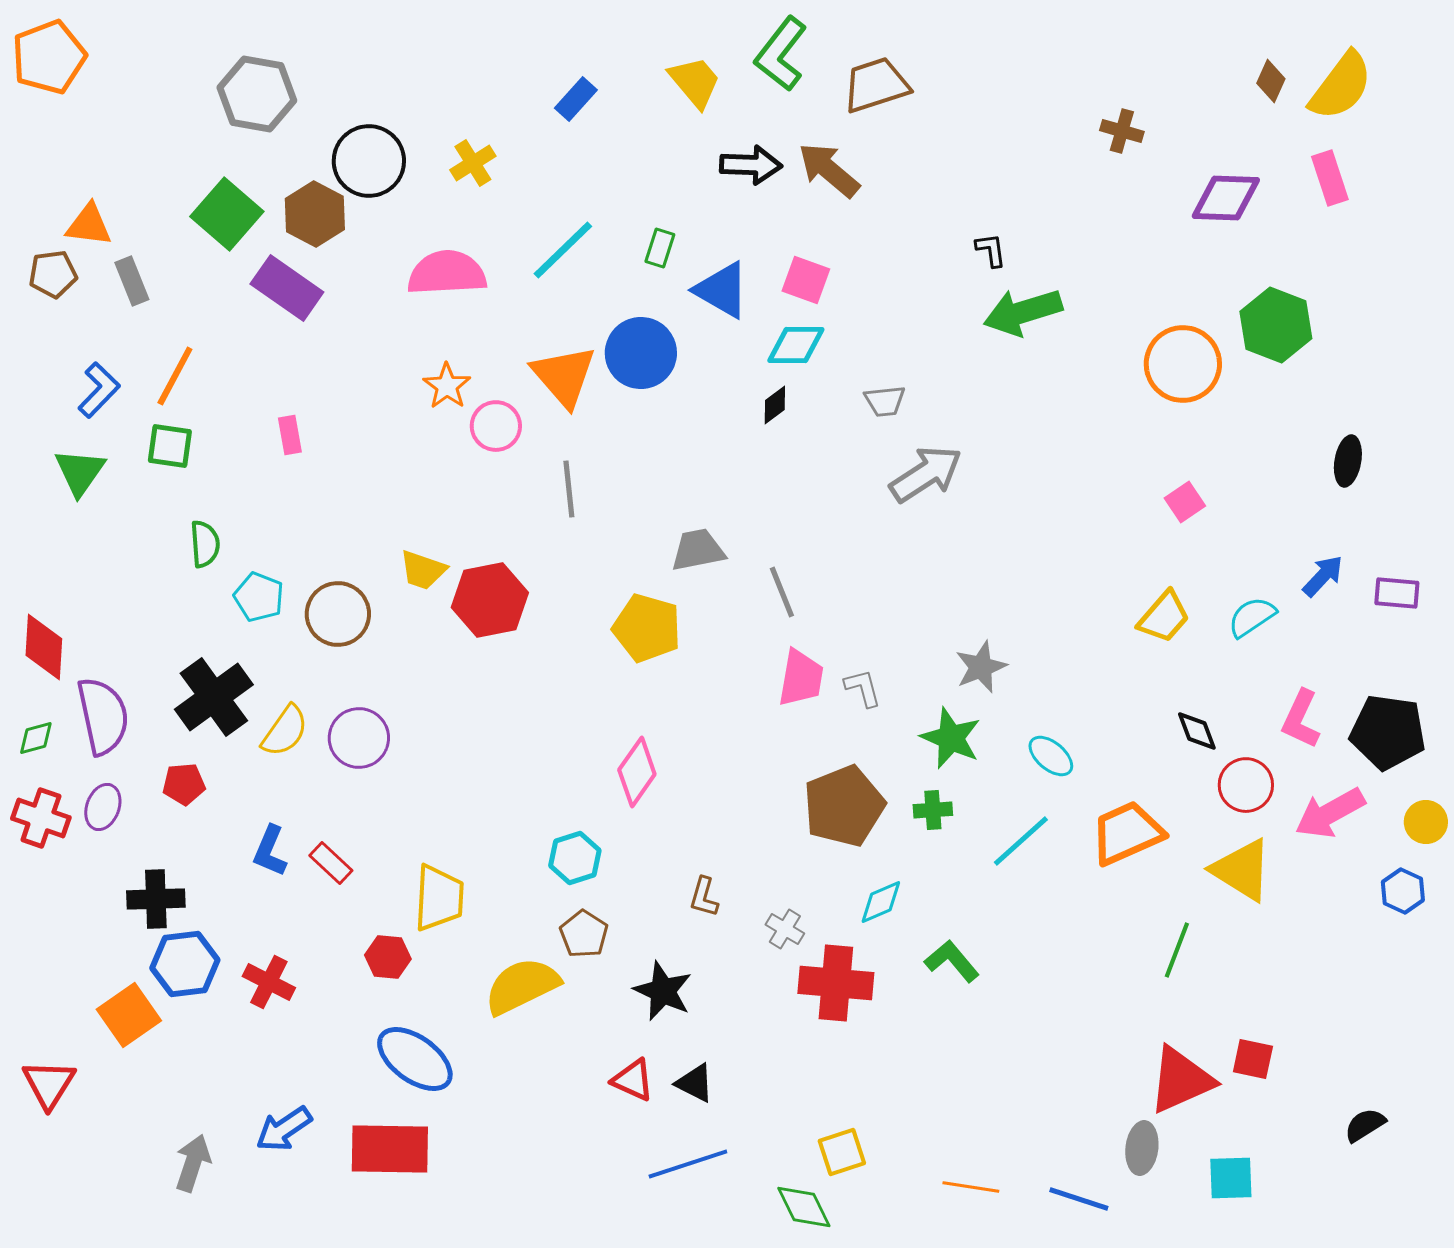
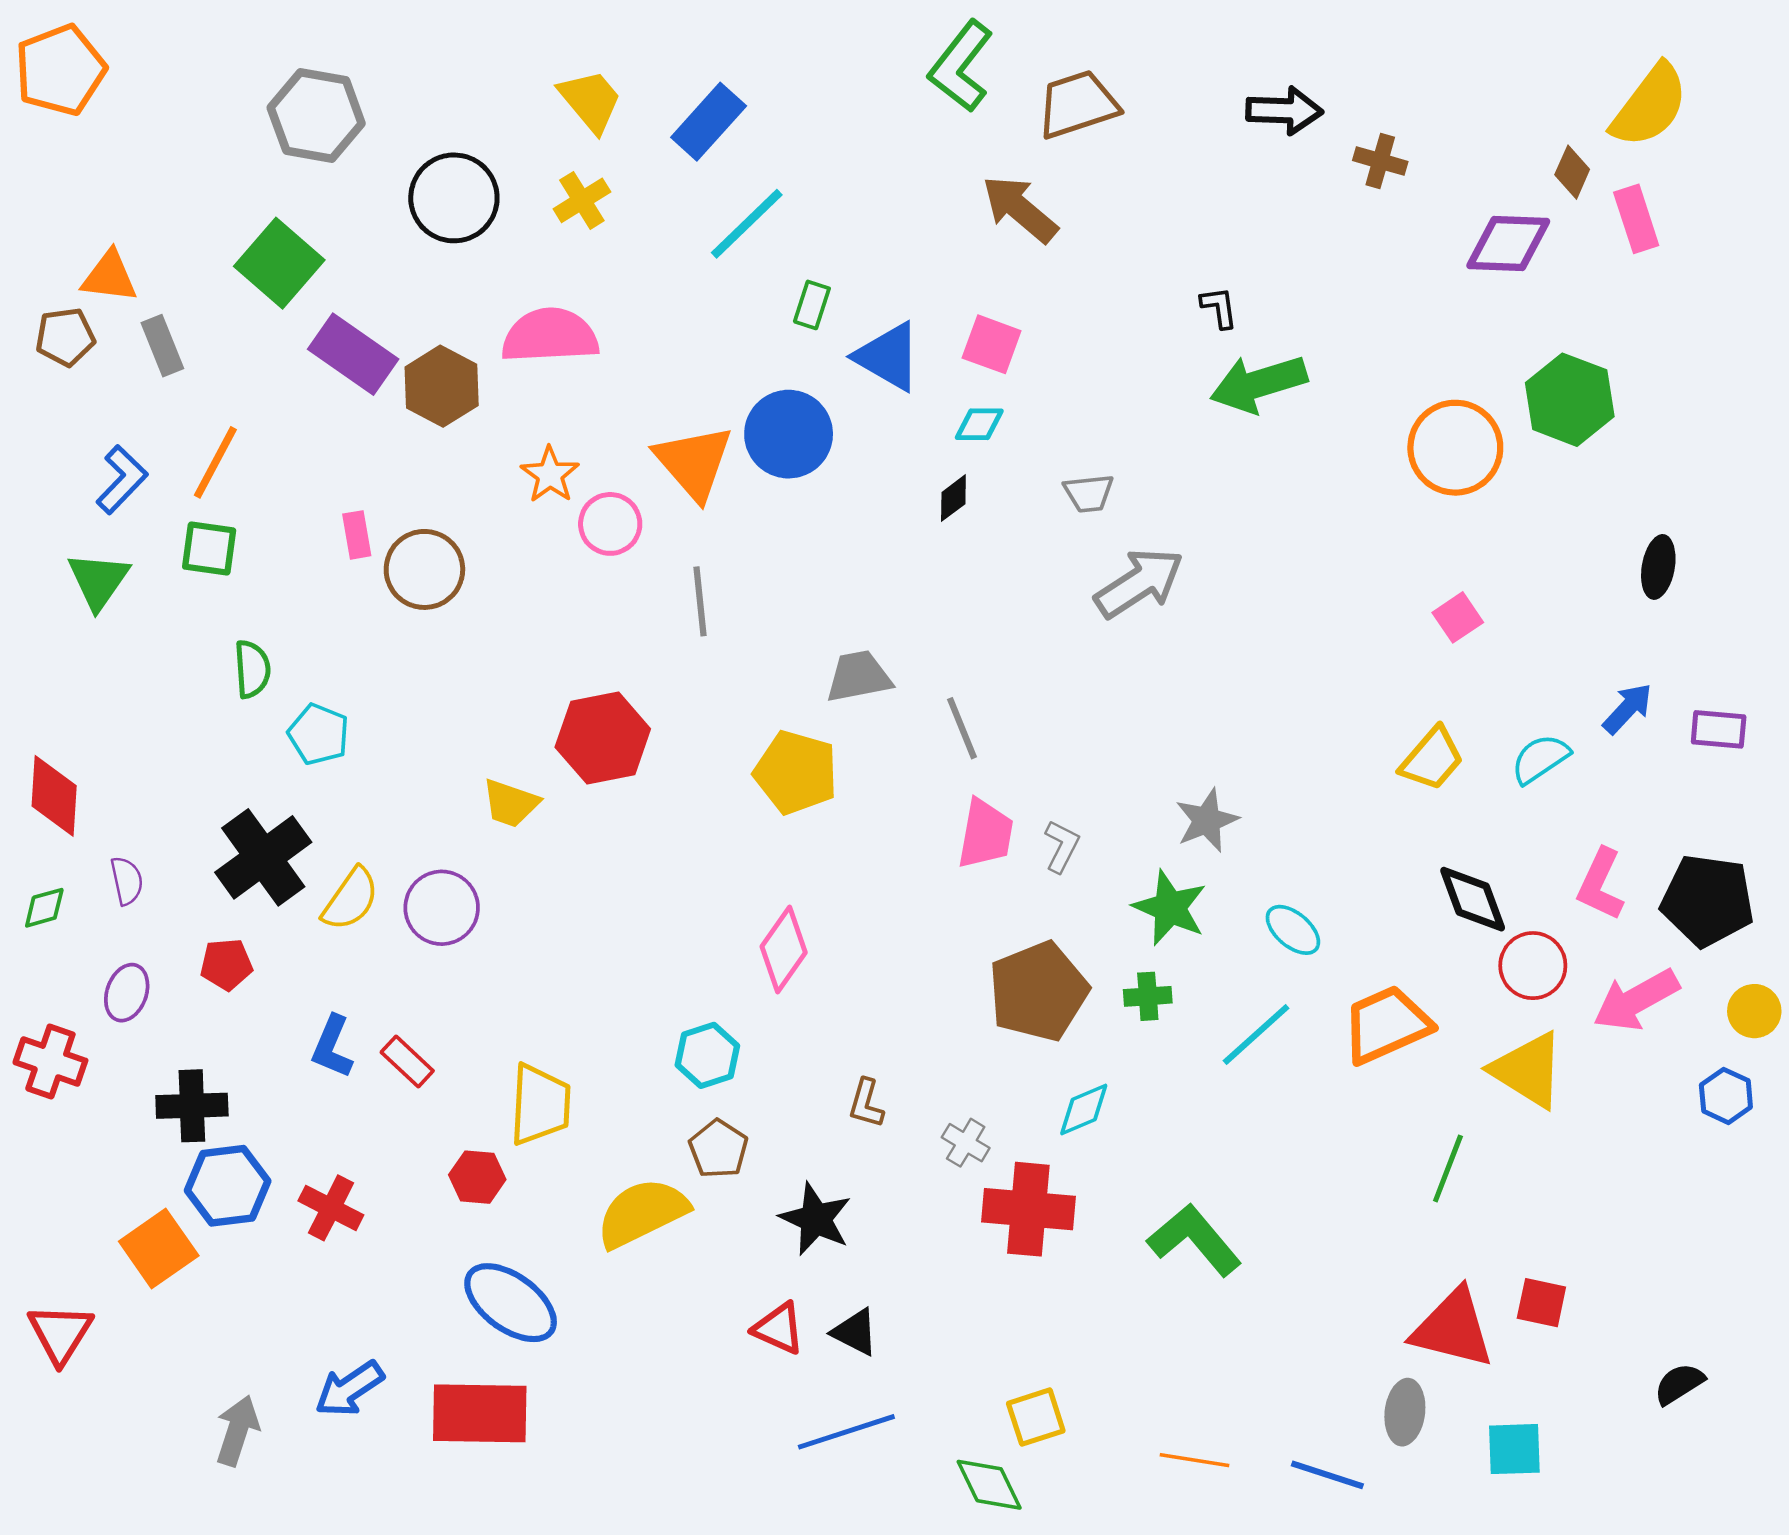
brown diamond: (1271, 81) -> (1572, 172), moved
yellow trapezoid: (695, 82) -> (590, 101), moved
blue rectangle: (576, 99) -> (709, 122), size x1.4
black arrow: (751, 165) -> (1284, 111), moved
brown hexagon: (315, 214) -> (442, 386), moved
cyan line: (563, 250) -> (747, 224), moved
cyan diamond: (796, 345) -> (979, 424), size x0.7
yellow trapezoid: (423, 570) -> (511, 803), moved
brown circle: (338, 614) -> (424, 569), moved
gray L-shape: (863, 688) -> (1062, 846), turned 42
purple semicircle: (103, 716) -> (127, 881), size x0.5
black diamond: (1197, 731) -> (1473, 899), size x1.4
red cross: (41, 818) -> (50, 1062), moved
green L-shape: (952, 961) -> (1195, 1240), moved, size x1.4
red triangle: (1181, 1080) -> (1453, 1328), turned 38

